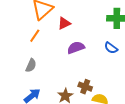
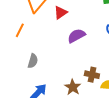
orange line: (35, 36) -> (20, 30), moved

